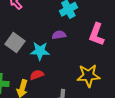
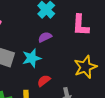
red semicircle: (37, 75) -> (44, 81), moved

